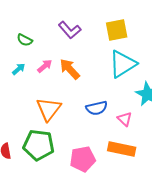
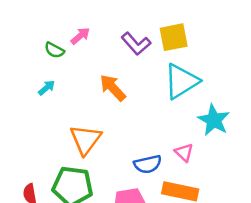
purple L-shape: (70, 30) -> (136, 44), moved
pink arrow: (45, 66) -> (80, 36), moved
blue semicircle: (97, 108) -> (148, 164), moved

